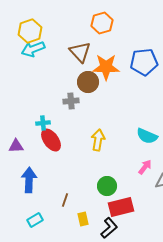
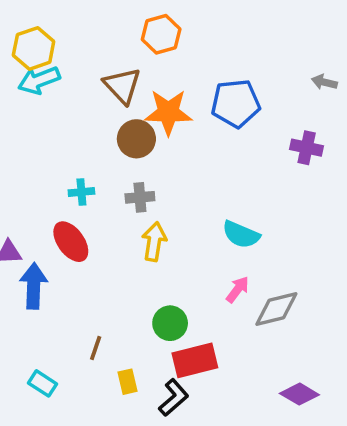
gray cross: (71, 101) -> (140, 197), moved
cyan cross: (43, 123) -> (81, 192), moved
blue arrow: (29, 180) -> (34, 286), moved
cyan rectangle: (35, 220) -> (42, 383), turned 63

